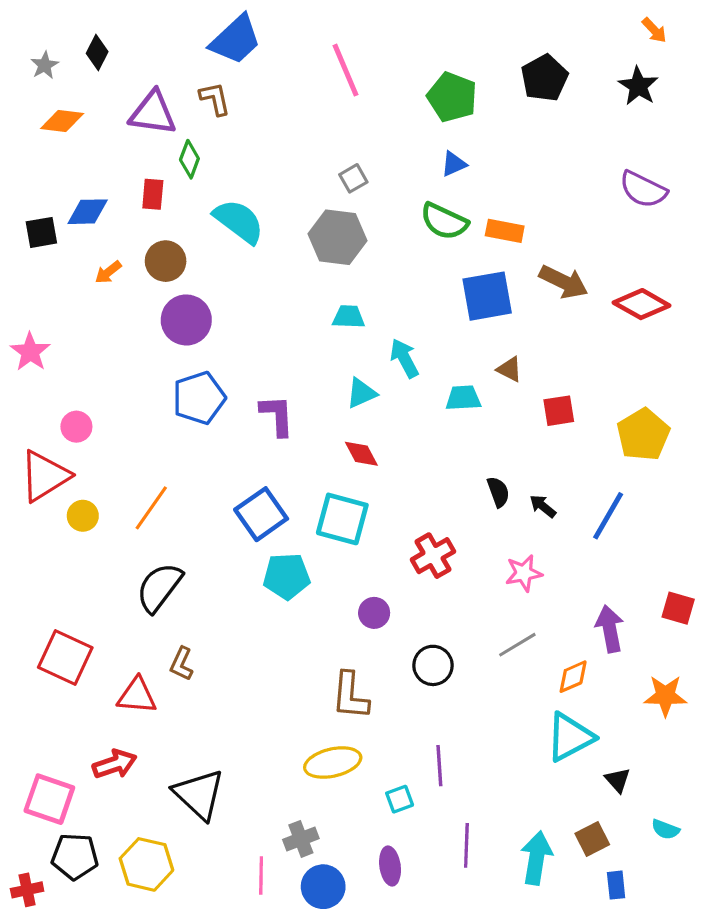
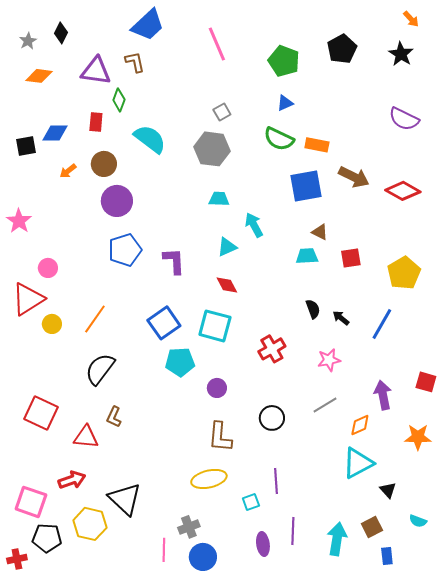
cyan trapezoid: (463, 398) -> (307, 256), moved
purple circle: (374, 613) -> (217, 388), moved
yellow hexagon: (146, 864) -> (90, 524), moved
purple ellipse: (390, 866) -> (263, 544), moved

